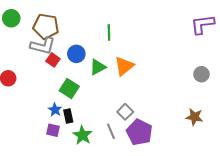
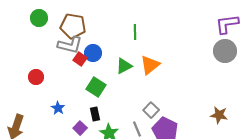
blue circle: (76, 54) -> (93, 53), moved
gray circle: (201, 74) -> (225, 51), moved, size x1.5
blue star: (55, 110) -> (58, 108), moved
purple square: (53, 130) -> (80, 128), turned 32

